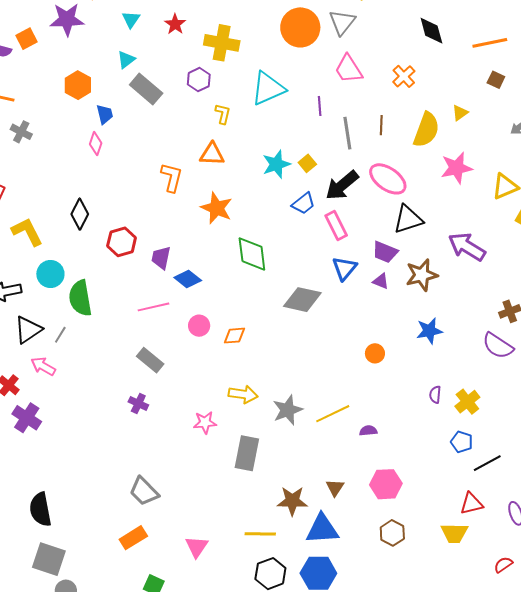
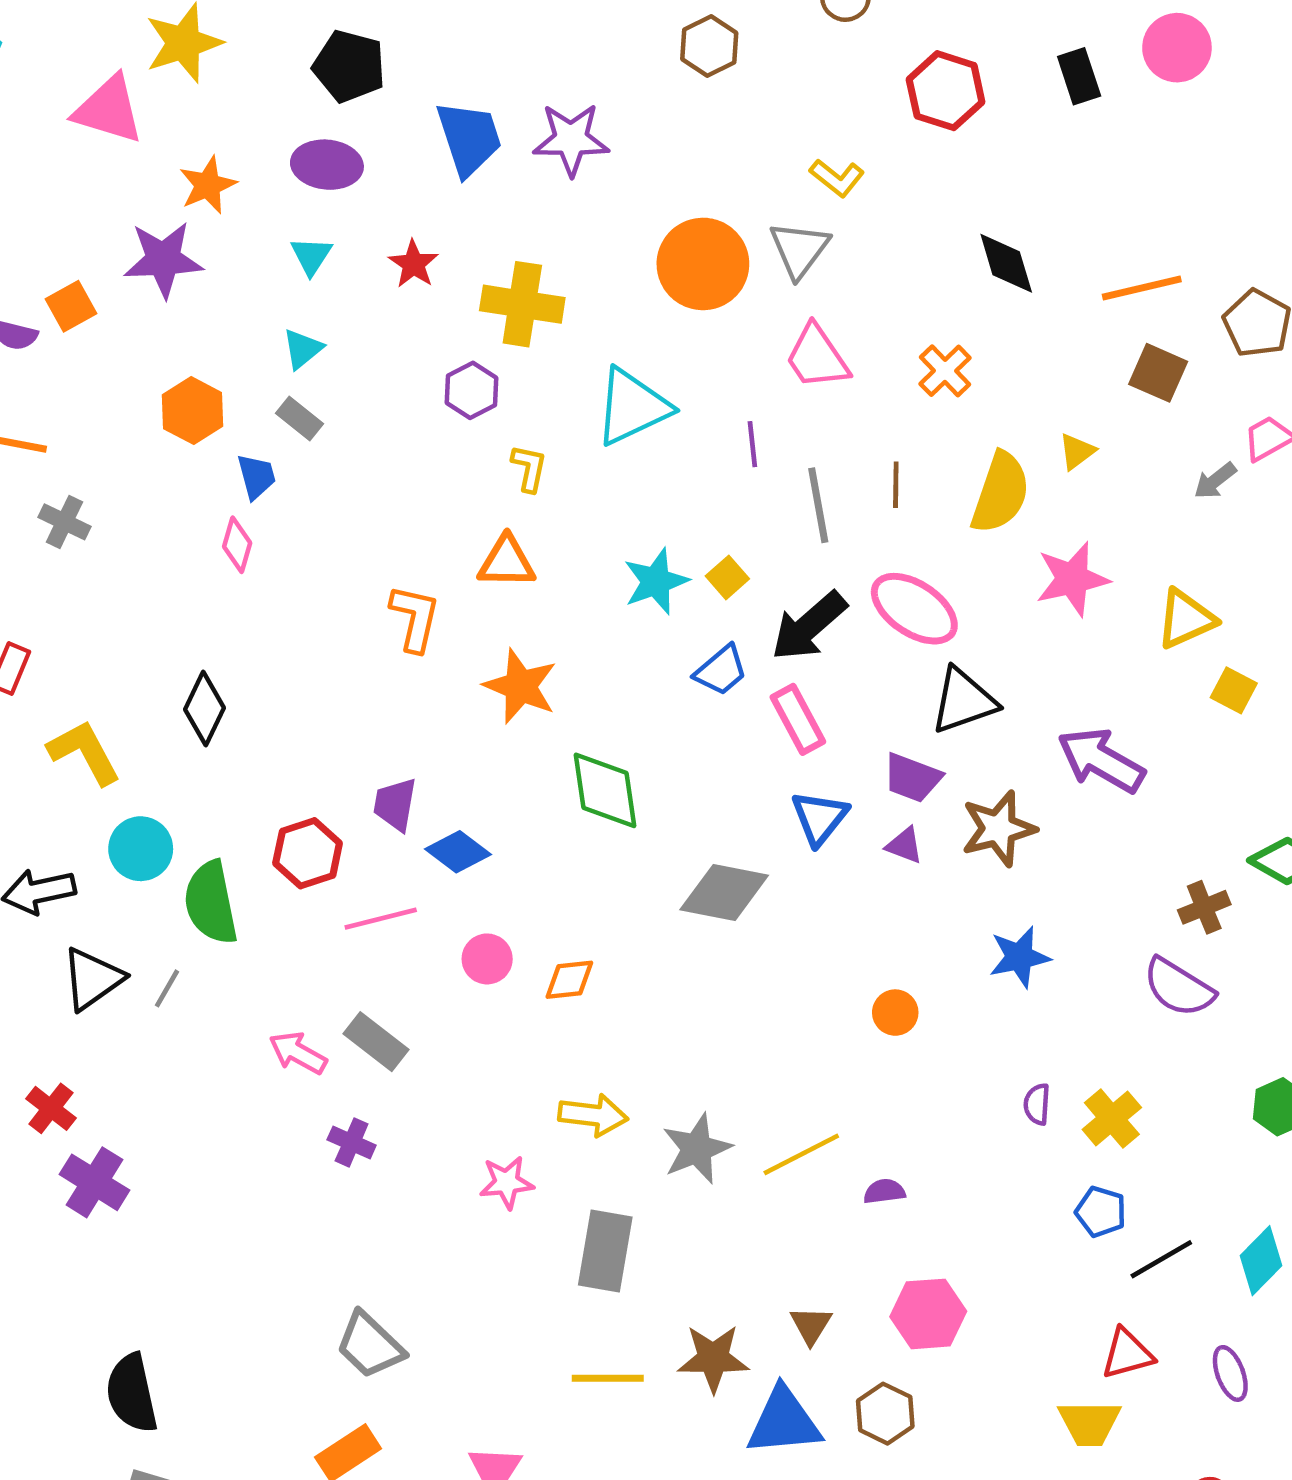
brown square: (496, 80) -> (1158, 373), size x1.4
gray rectangle: (146, 89) -> (299, 418), moved, size x0.6
red hexagon: (122, 242) -> (308, 853), moved
pink arrow: (43, 366) -> (298, 1053), moved
brown hexagon: (392, 533) -> (885, 1414), moved
yellow line: (260, 534) -> (608, 1378), moved

